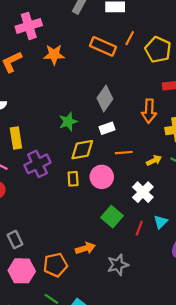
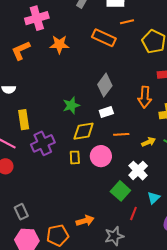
orange line: (130, 38) -> (127, 22), moved, turned 48
green square: (112, 217) -> (120, 191), moved
red line: (139, 228) -> (133, 213), moved

